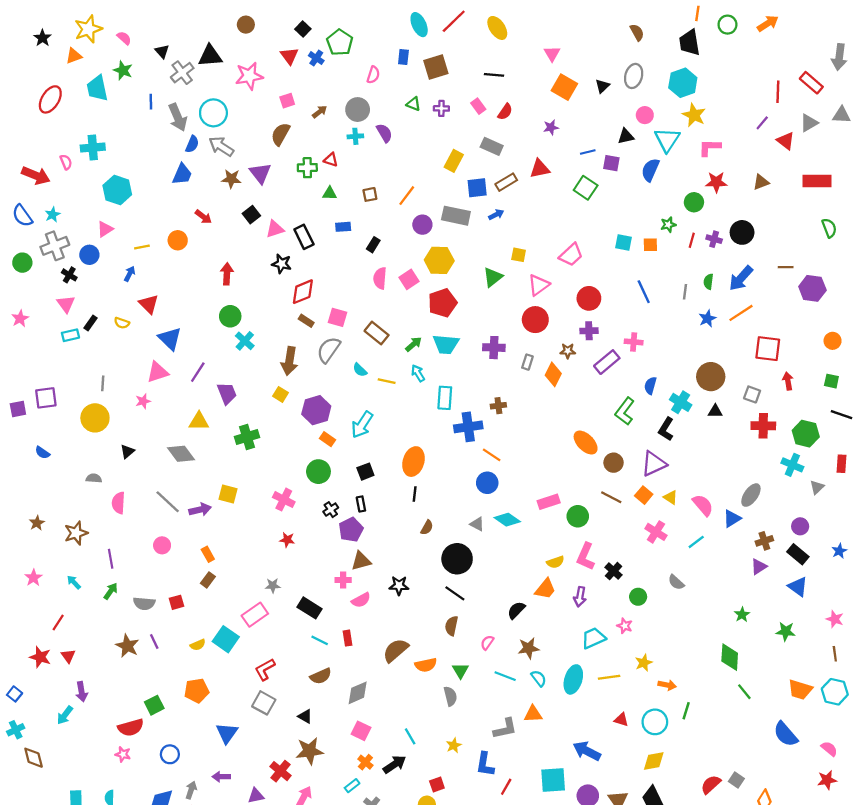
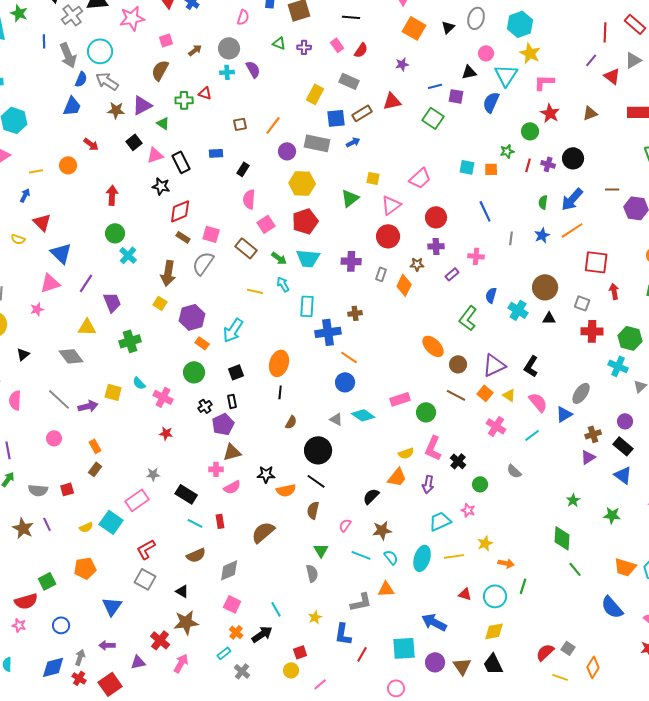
purple triangle: (260, 173) -> (142, 105), turned 40
red star: (716, 182) -> (550, 113), turned 30
green triangle: (330, 193) -> (163, 123), moved, turned 32
pink square: (409, 279) -> (266, 224), moved
gray line: (685, 292) -> (511, 238), moved
green arrow: (413, 344) -> (279, 258), turned 77
purple rectangle: (607, 362) -> (452, 274), size x0.6
cyan semicircle: (360, 370) -> (139, 383), moved
black L-shape: (666, 429) -> (531, 366), moved
orange semicircle: (426, 665) -> (286, 490), moved

